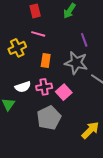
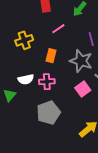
pink line: (38, 34) -> (58, 29), moved, turned -56
pink square: (64, 92) -> (83, 89), moved

